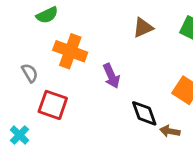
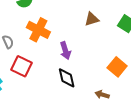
black diamond: (144, 113) -> (67, 78), moved

